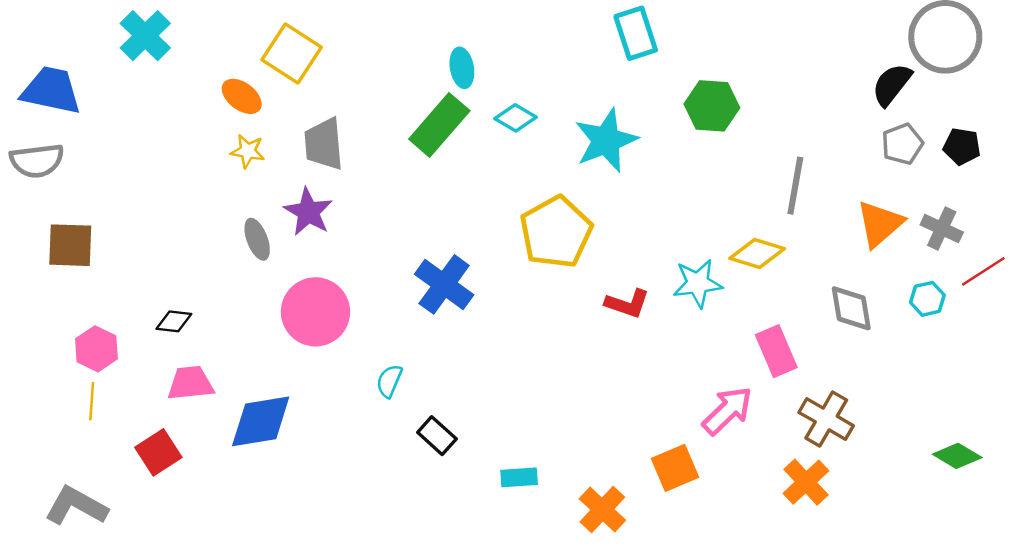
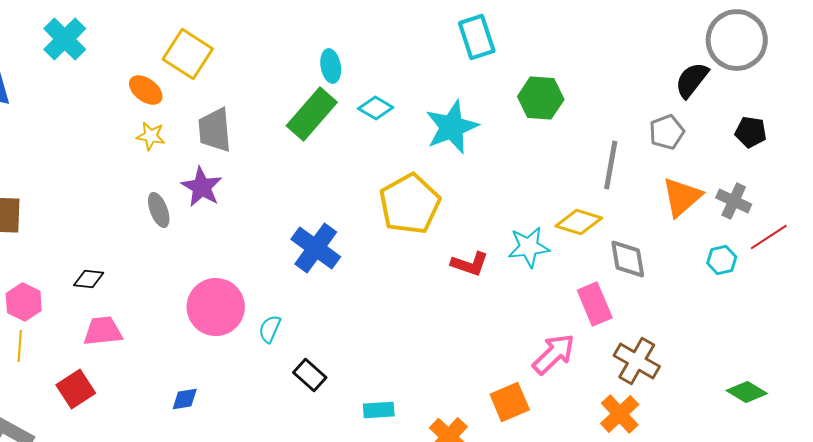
gray pentagon: (902, 144) -> (667, 132), moved
gray diamond: (851, 308) -> (628, 259), moved
pink circle: (315, 312) -> (216, 307), moved
blue diamond: (261, 421) -> (185, 399), moved, size x0.5

